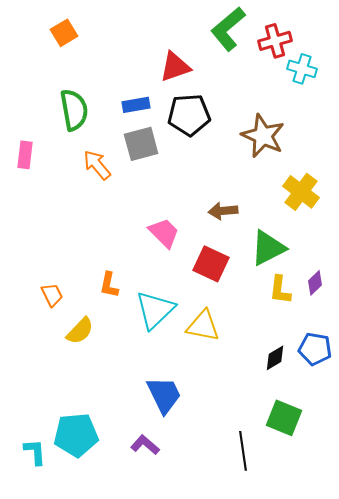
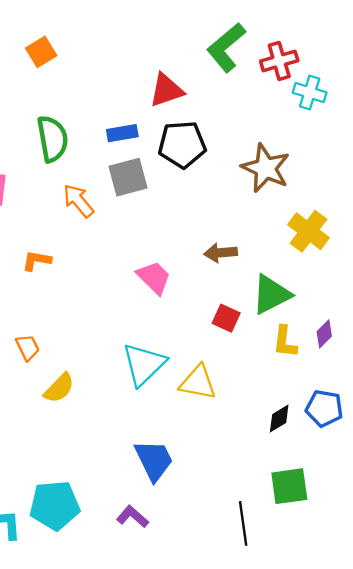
red square: (211, 264) -> (226, 318), moved, size x0.7
orange L-shape: (109, 285) -> (37, 261), moved, turned 88
green square: (284, 418) -> (289, 486), turned -30

